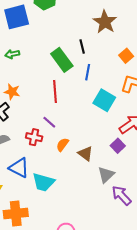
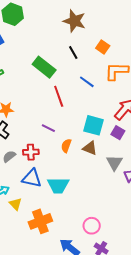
black line: (82, 46) -> (73, 53), moved
blue line: (88, 72) -> (87, 82), moved, turned -49
red line: (55, 91) -> (59, 96), moved
cyan square: (104, 100) -> (93, 125), moved
red cross: (34, 137) -> (31, 152), moved

